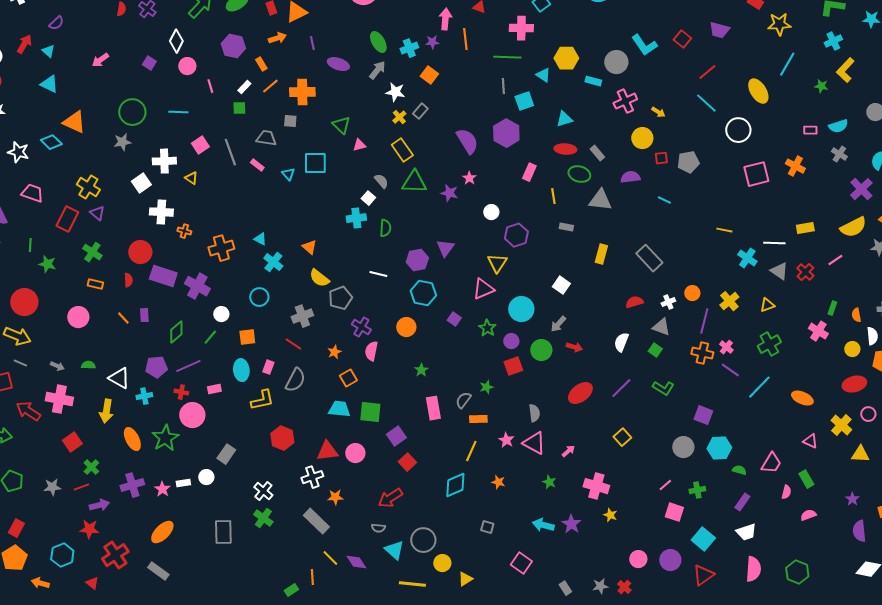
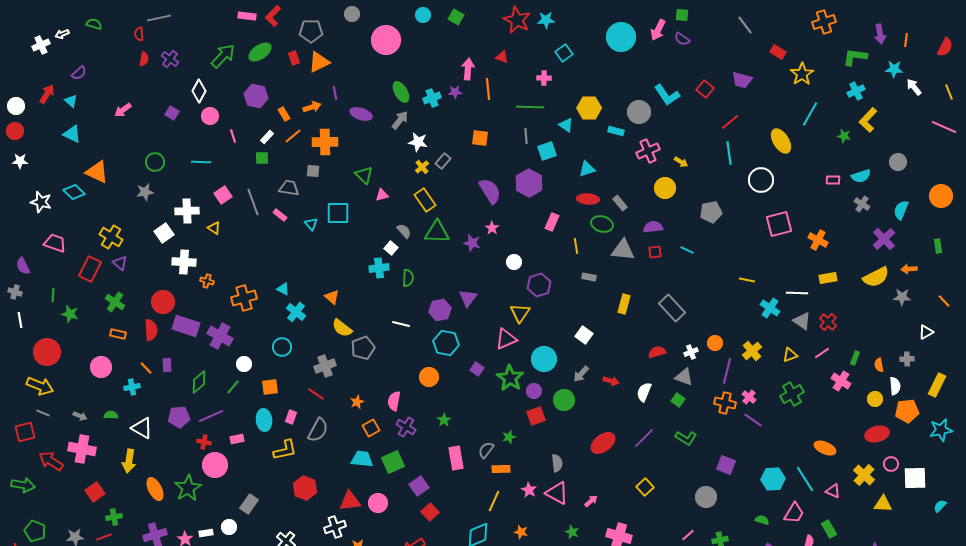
yellow star: (779, 24) -> (802, 74), turned -30
pink cross: (521, 28) -> (544, 78), size x0.6
orange arrow: (277, 38) -> (312, 107), moved
orange square: (429, 75) -> (480, 138), moved, turned -30
cyan line: (706, 103) -> (729, 153), turned 40
green circle: (132, 112) -> (155, 162), size x0.7
red square: (661, 158) -> (655, 252), moved
orange cross: (795, 166) -> (818, 240), moved
pink line: (835, 260) -> (822, 353), moved
red semicircle: (128, 280) -> (151, 330), size x1.5
purple cross: (361, 327) -> (406, 427), moved
green star: (487, 328) -> (510, 378), size x1.5
red arrow: (574, 347) -> (611, 381), moved
cyan line: (759, 387) -> (805, 479), moved, turned -76
cyan cross: (144, 396) -> (132, 387), moved
green square: (370, 412) -> (393, 462), turned -30
cyan hexagon: (719, 448) -> (773, 479), moved
green cross: (91, 467) -> (114, 517), turned 35

